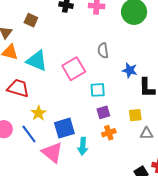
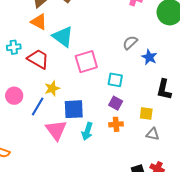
gray semicircle: (103, 51) -> (130, 43), turned 42
pink square: (74, 69) -> (86, 62), moved
blue star: (130, 70) -> (149, 57), moved
purple square: (103, 112) -> (116, 103), turned 32
blue line: (29, 134) -> (38, 106), turned 54

